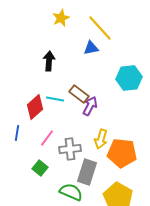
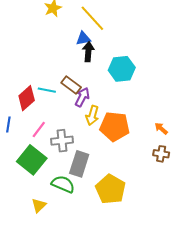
black arrow: (49, 61) -> (88, 52), moved
yellow arrow: (101, 139) -> (92, 115), moved
orange pentagon: (122, 153) -> (115, 126), moved
green square: (40, 168) -> (32, 160), size x1.8

